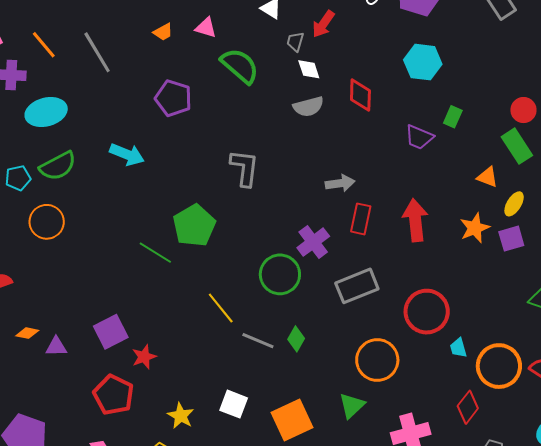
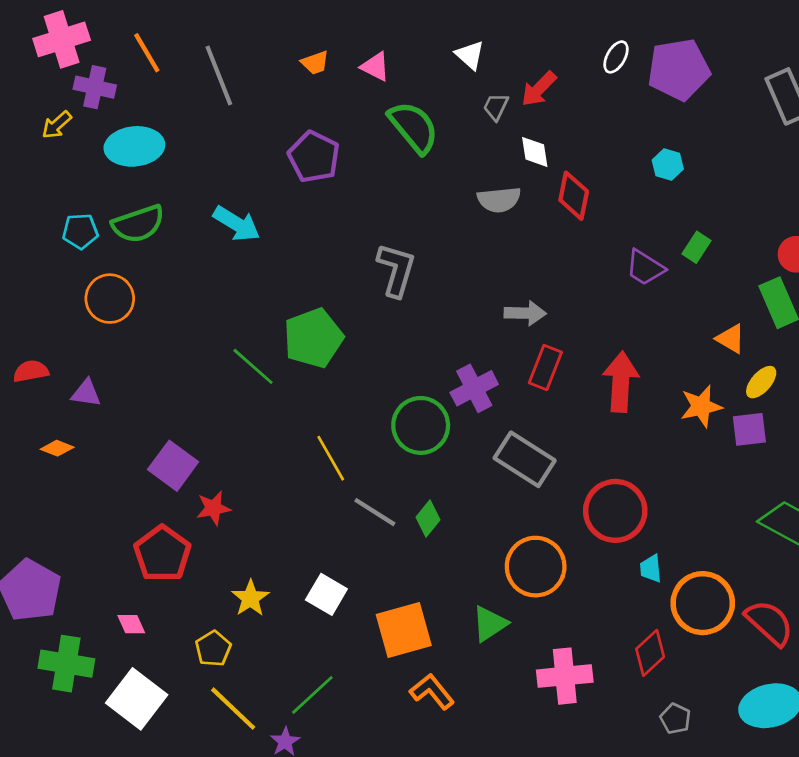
cyan hexagon: (423, 62) -> (668, 165), size x0.6
white diamond: (309, 69) -> (535, 152), moved
gray rectangle: (357, 286) -> (525, 459), turned 45
purple square: (111, 332) -> (173, 466), turned -36
purple triangle: (56, 347) -> (86, 393), moved

